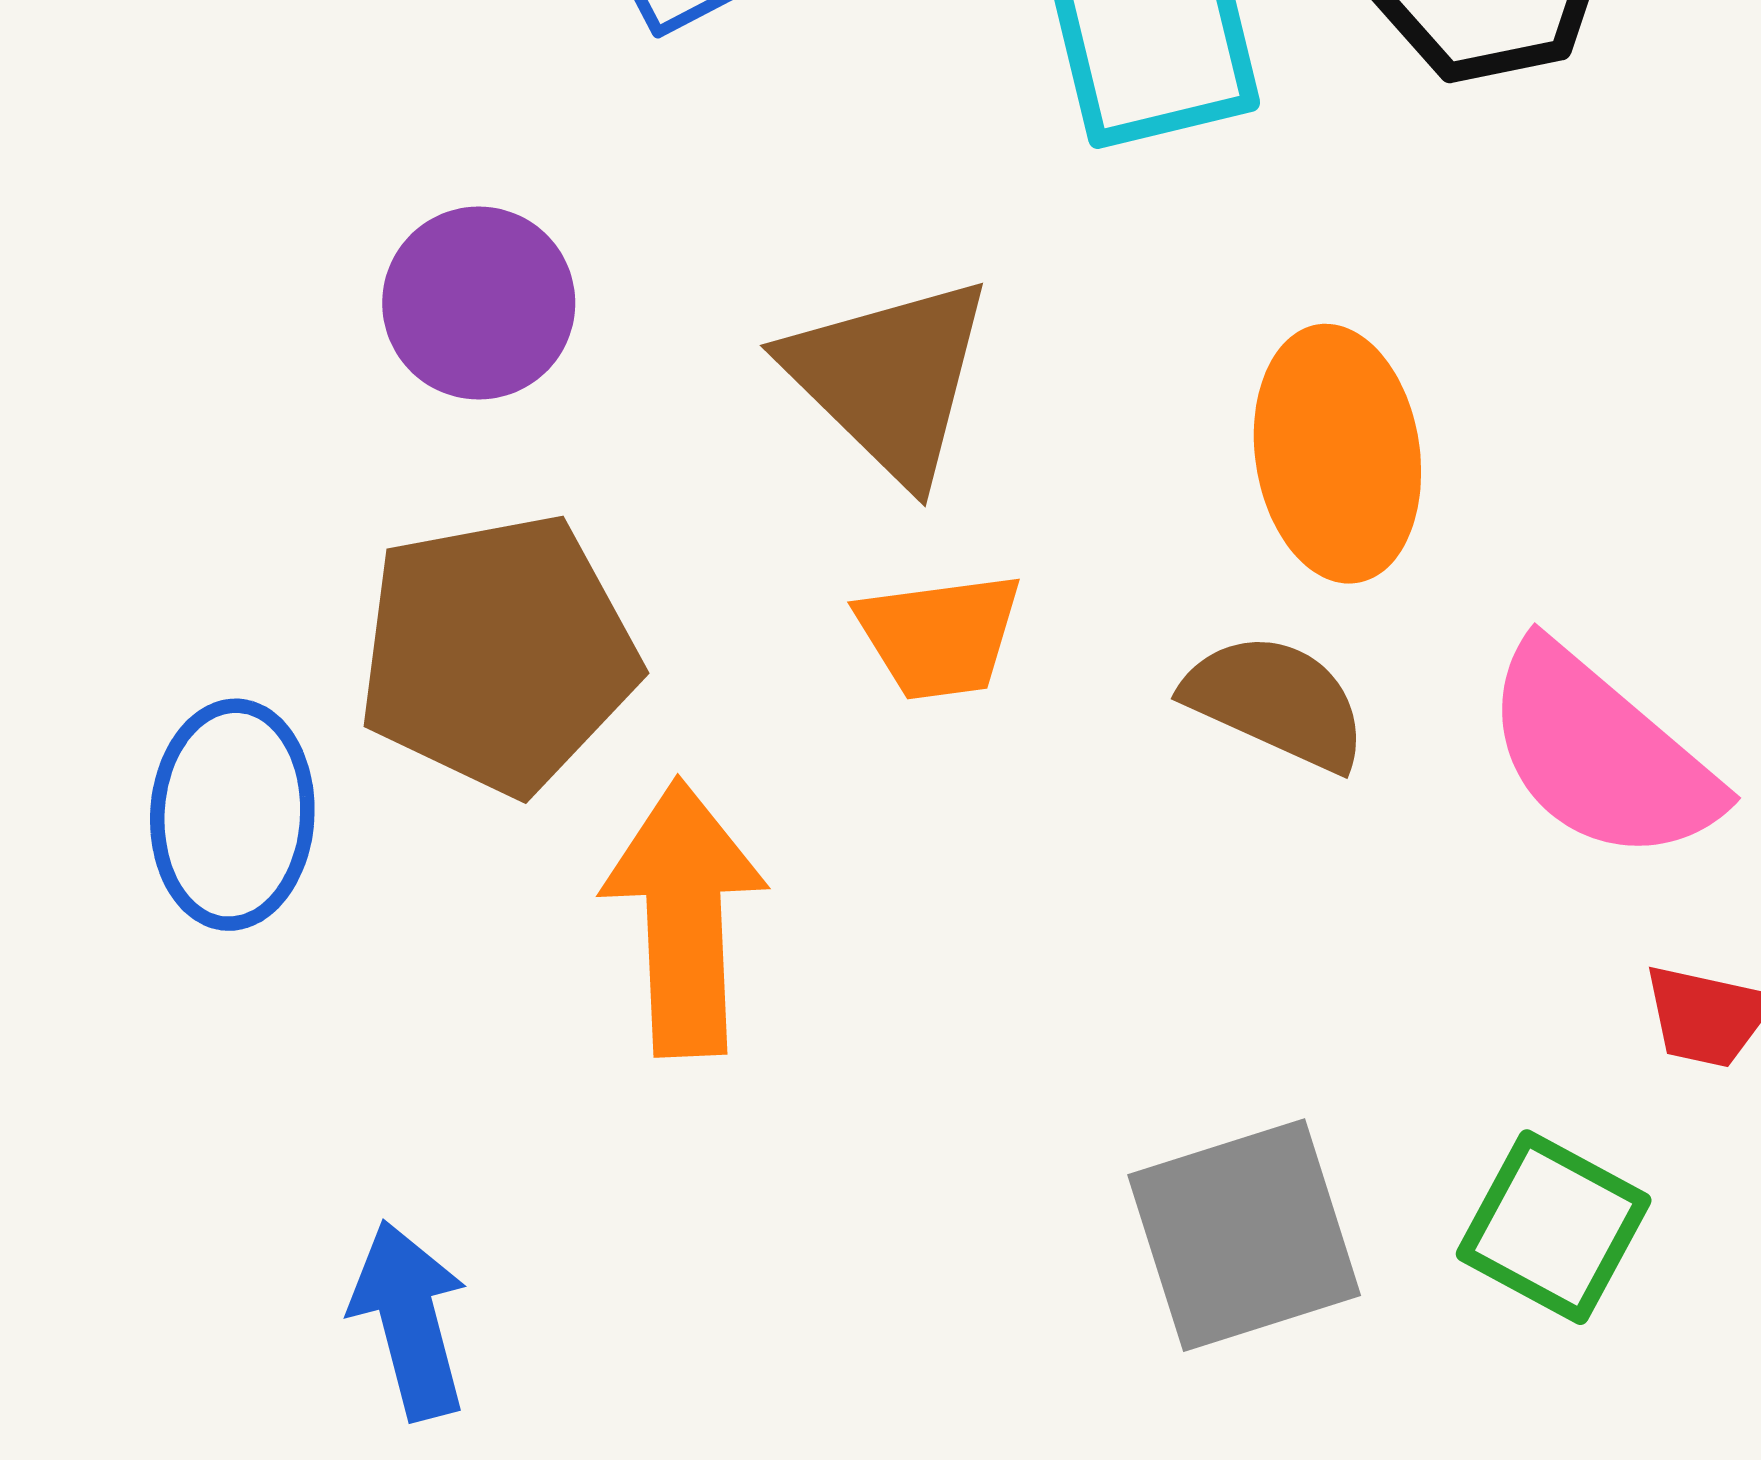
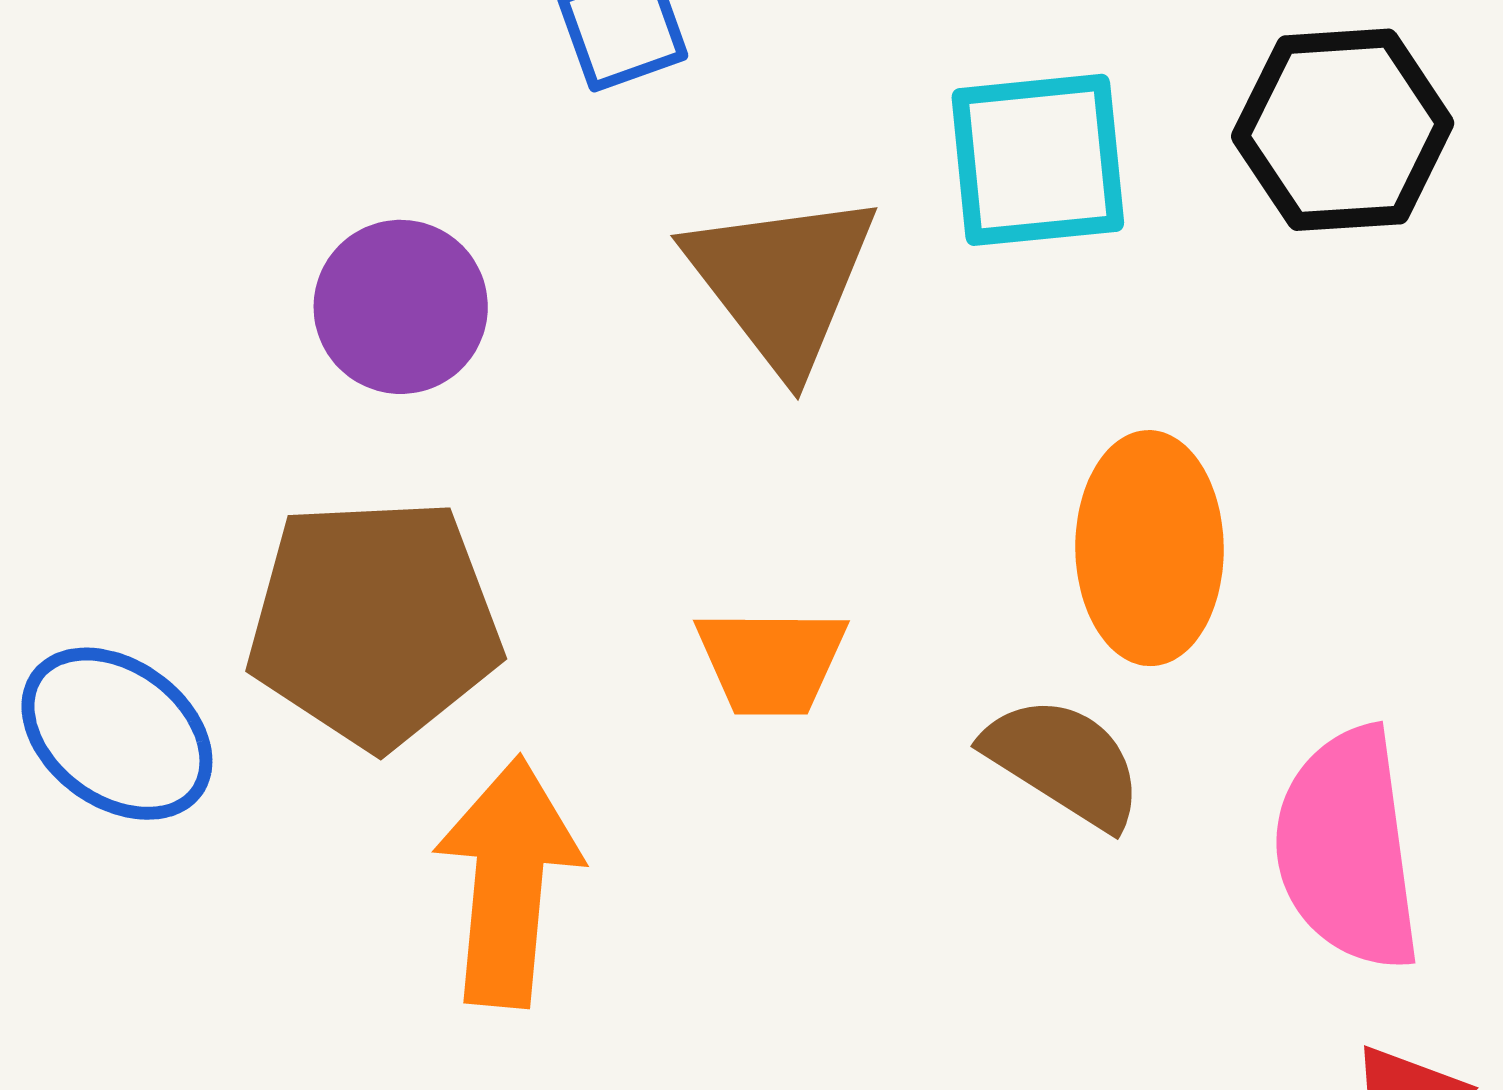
brown triangle: (889, 378) -> (782, 281), moved
pink semicircle: (1601, 754) -> (1348, 849), turned 34
blue ellipse: (232, 815) -> (117, 734), turned -65

